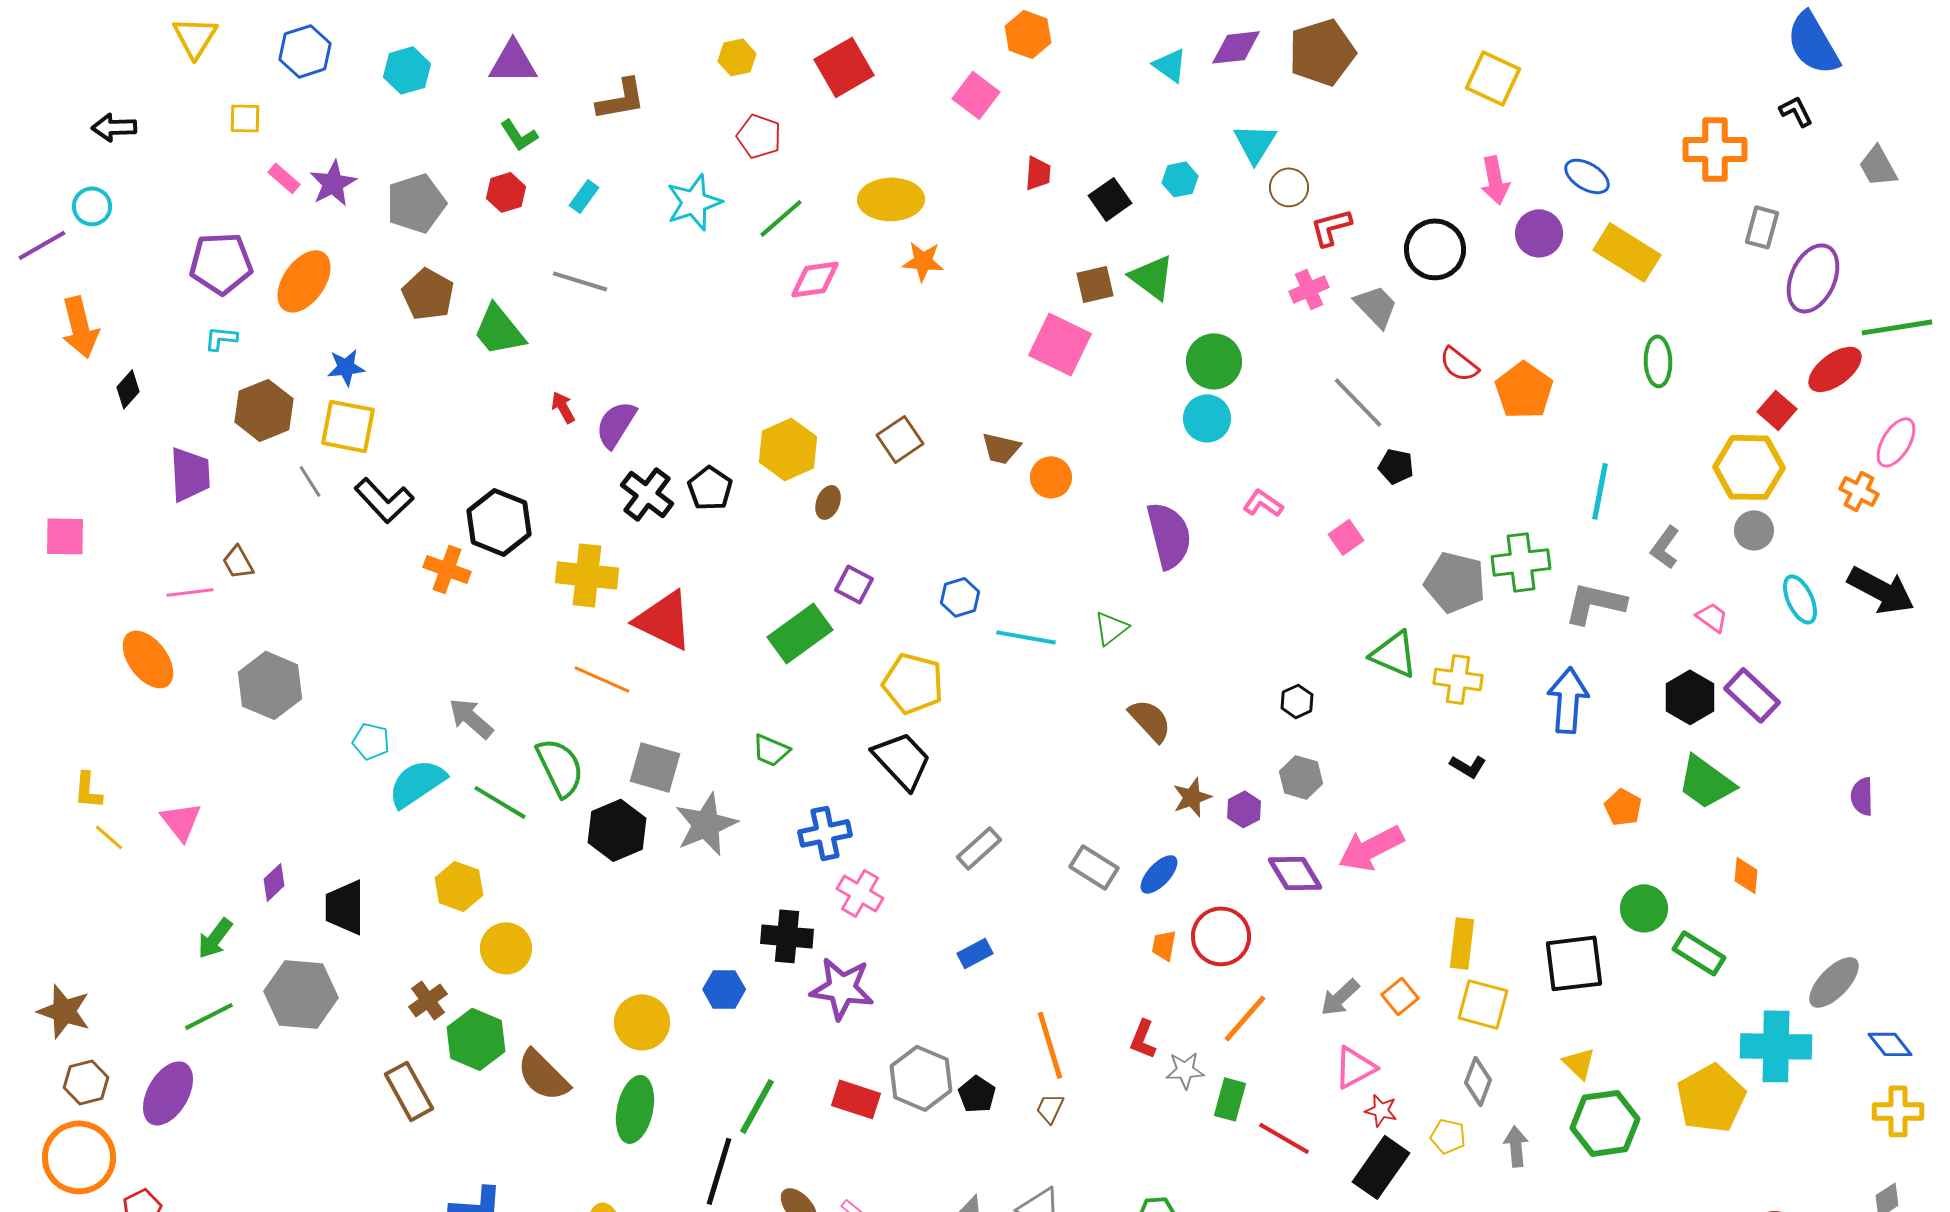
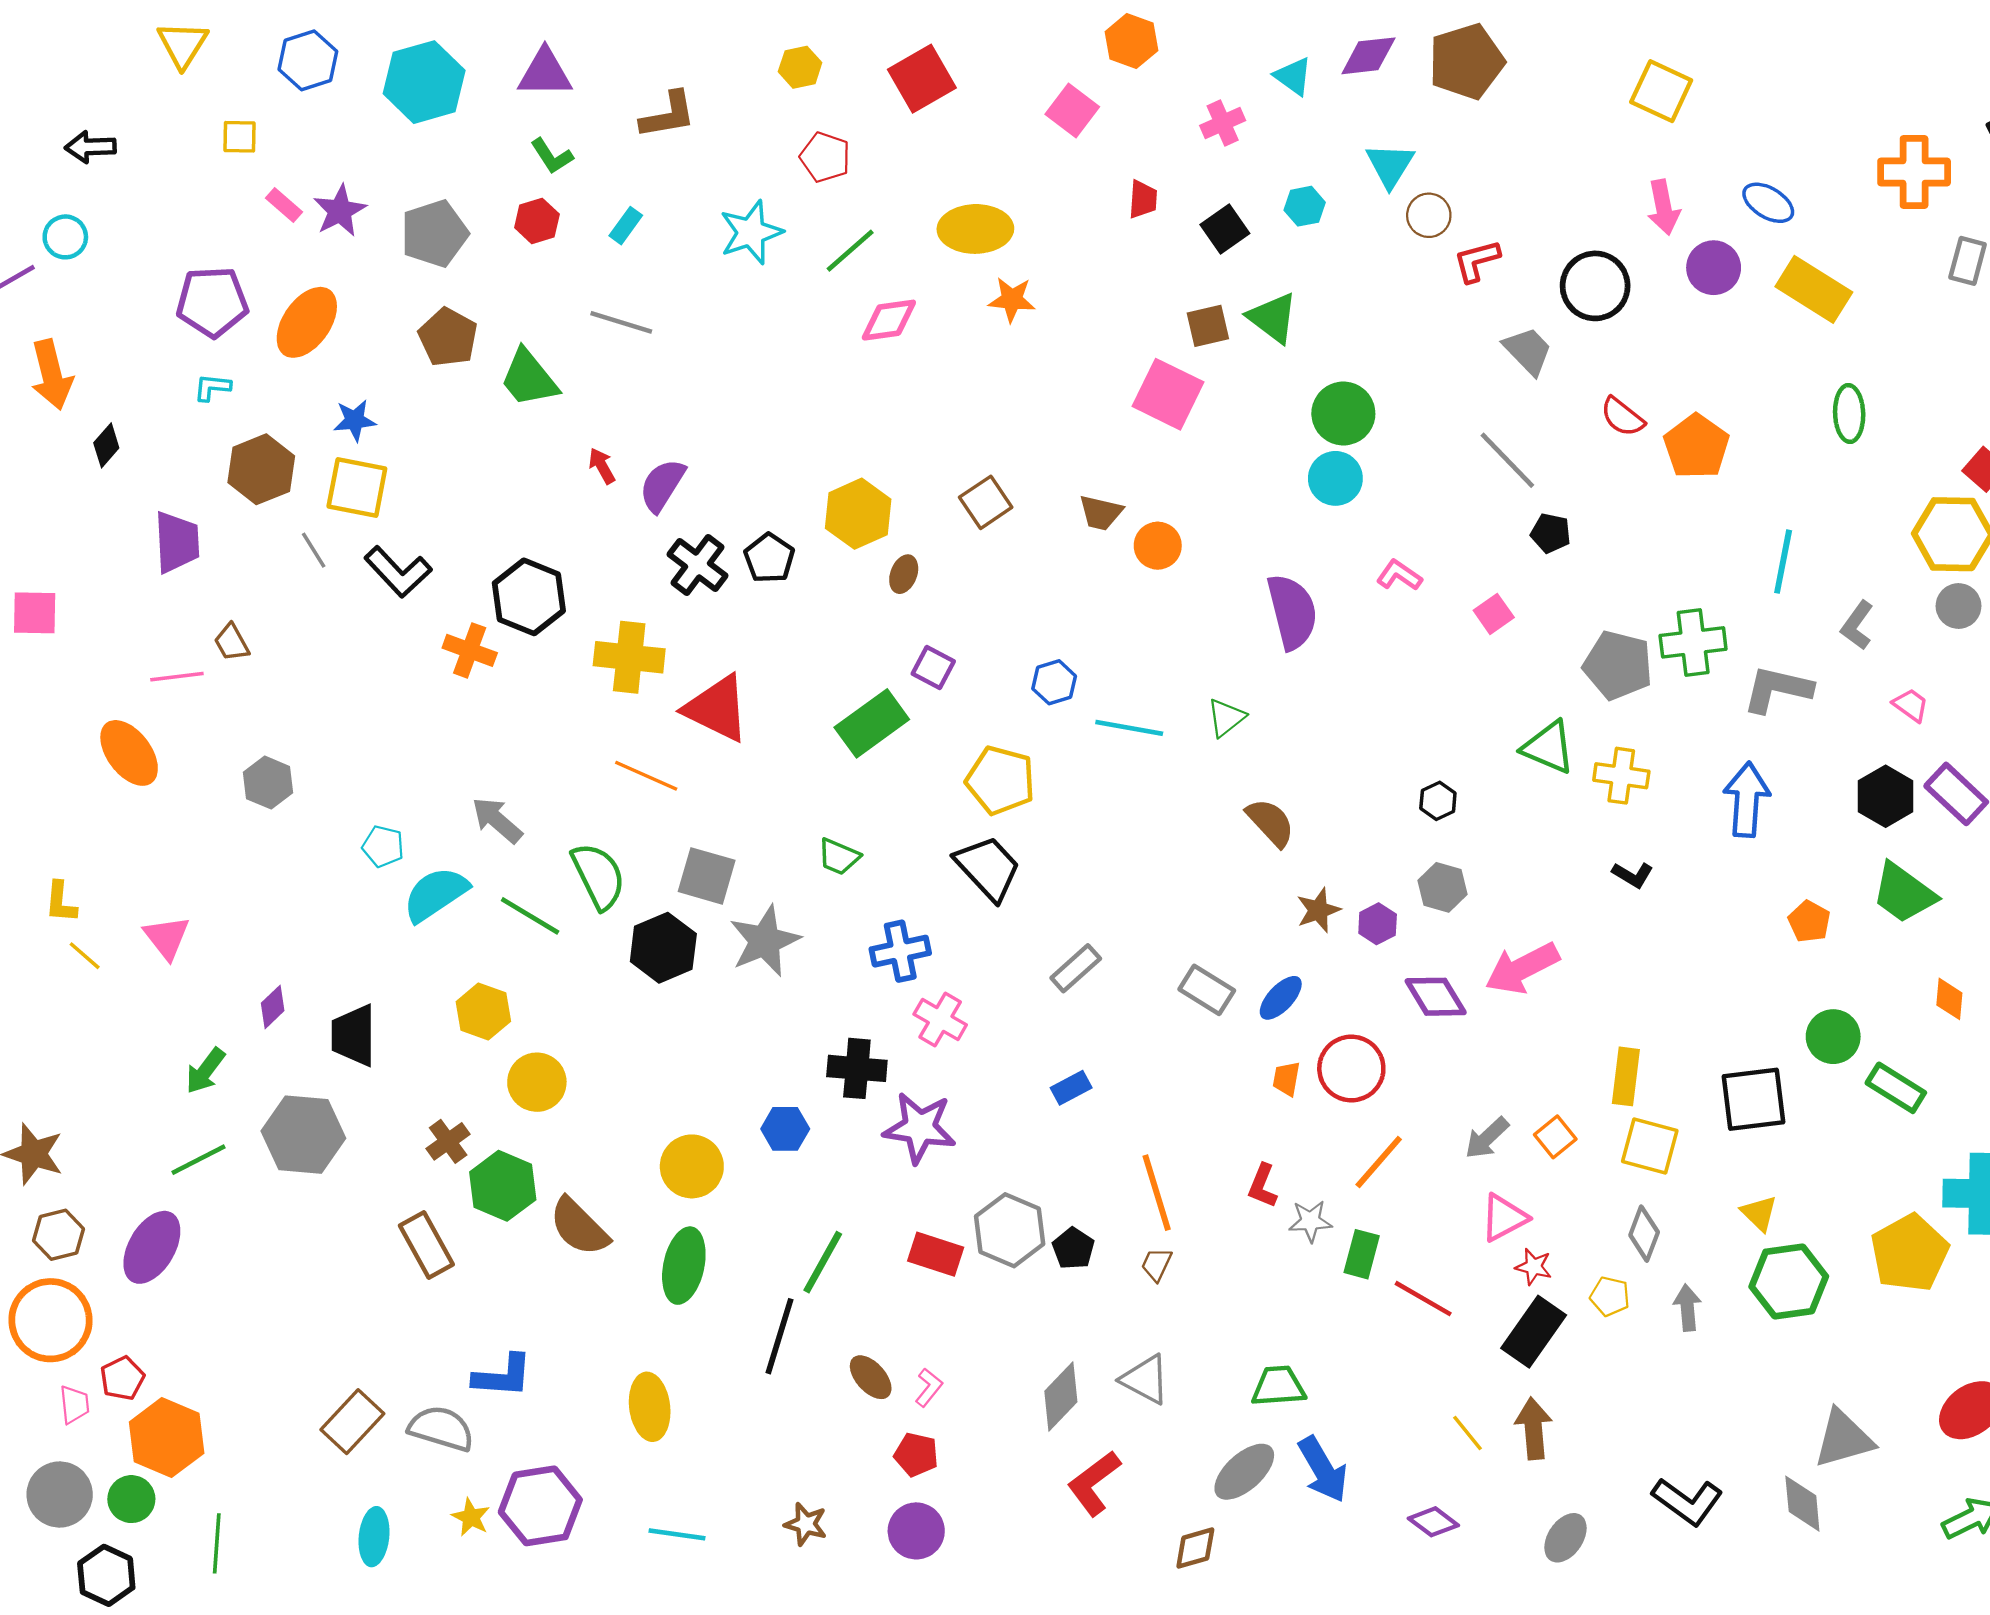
cyan hexagon: (407, 70) -> (424, 82), size x1.5
pink cross: (1309, 289) -> (1223, 123), moved
gray hexagon: (270, 685) -> (268, 783), size x0.7

